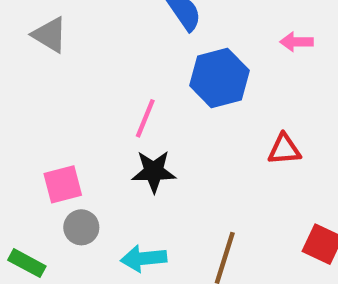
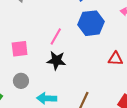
pink square: (63, 184) -> (20, 49), moved

